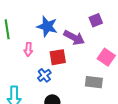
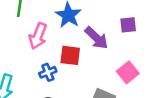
pink arrow: (28, 49) -> (38, 36), size x1.5

